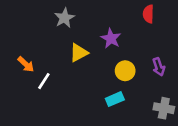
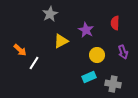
red semicircle: (148, 14) -> (115, 23), moved
gray cross: (164, 108) -> (113, 84), moved

